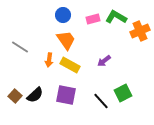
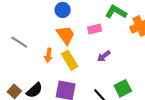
pink rectangle: (93, 19) -> (95, 29), moved
yellow rectangle: (70, 65) -> (70, 60), turned 30

